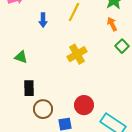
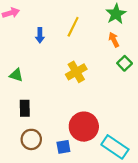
red circle: (84, 105) -> (84, 127), size x1.4
brown circle: (43, 109) -> (31, 139), moved

